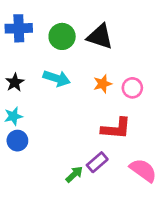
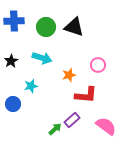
orange star: (103, 84) -> (69, 75), moved
cyan star: (13, 116) -> (31, 86), moved

